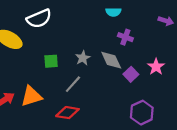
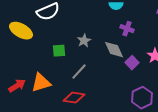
gray star: (83, 58) -> (84, 41), moved

